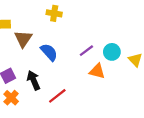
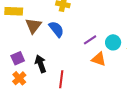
blue semicircle: (49, 52) -> (56, 29), moved
red line: (57, 96) -> (61, 79), turned -48

